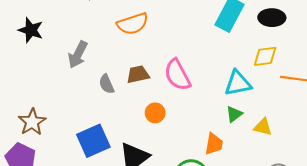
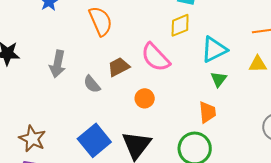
orange semicircle: (133, 24) -> (101, 21), turned -80
yellow diamond: (265, 56) -> (180, 25), moved
yellow triangle: (263, 127) -> (258, 64), moved

